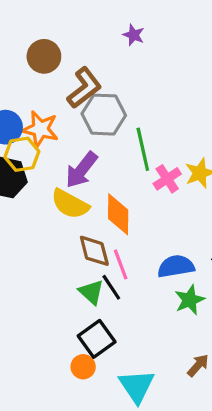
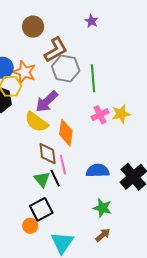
green line: (143, 149) -> (93, 78), moved
green star: (190, 300) -> (102, 208), moved, turned 30

